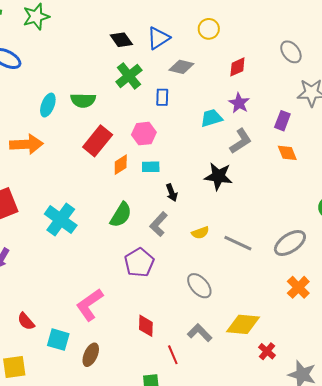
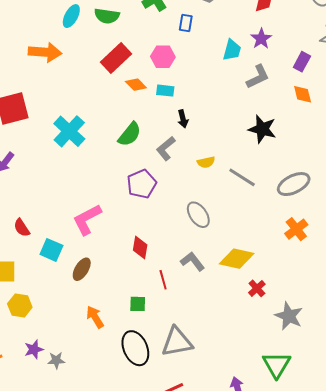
cyan trapezoid: (211, 118) -> (232, 50), turned 115
orange diamond: (121, 165) -> (136, 85), turned 70
black star: (218, 176) -> (262, 129), moved

